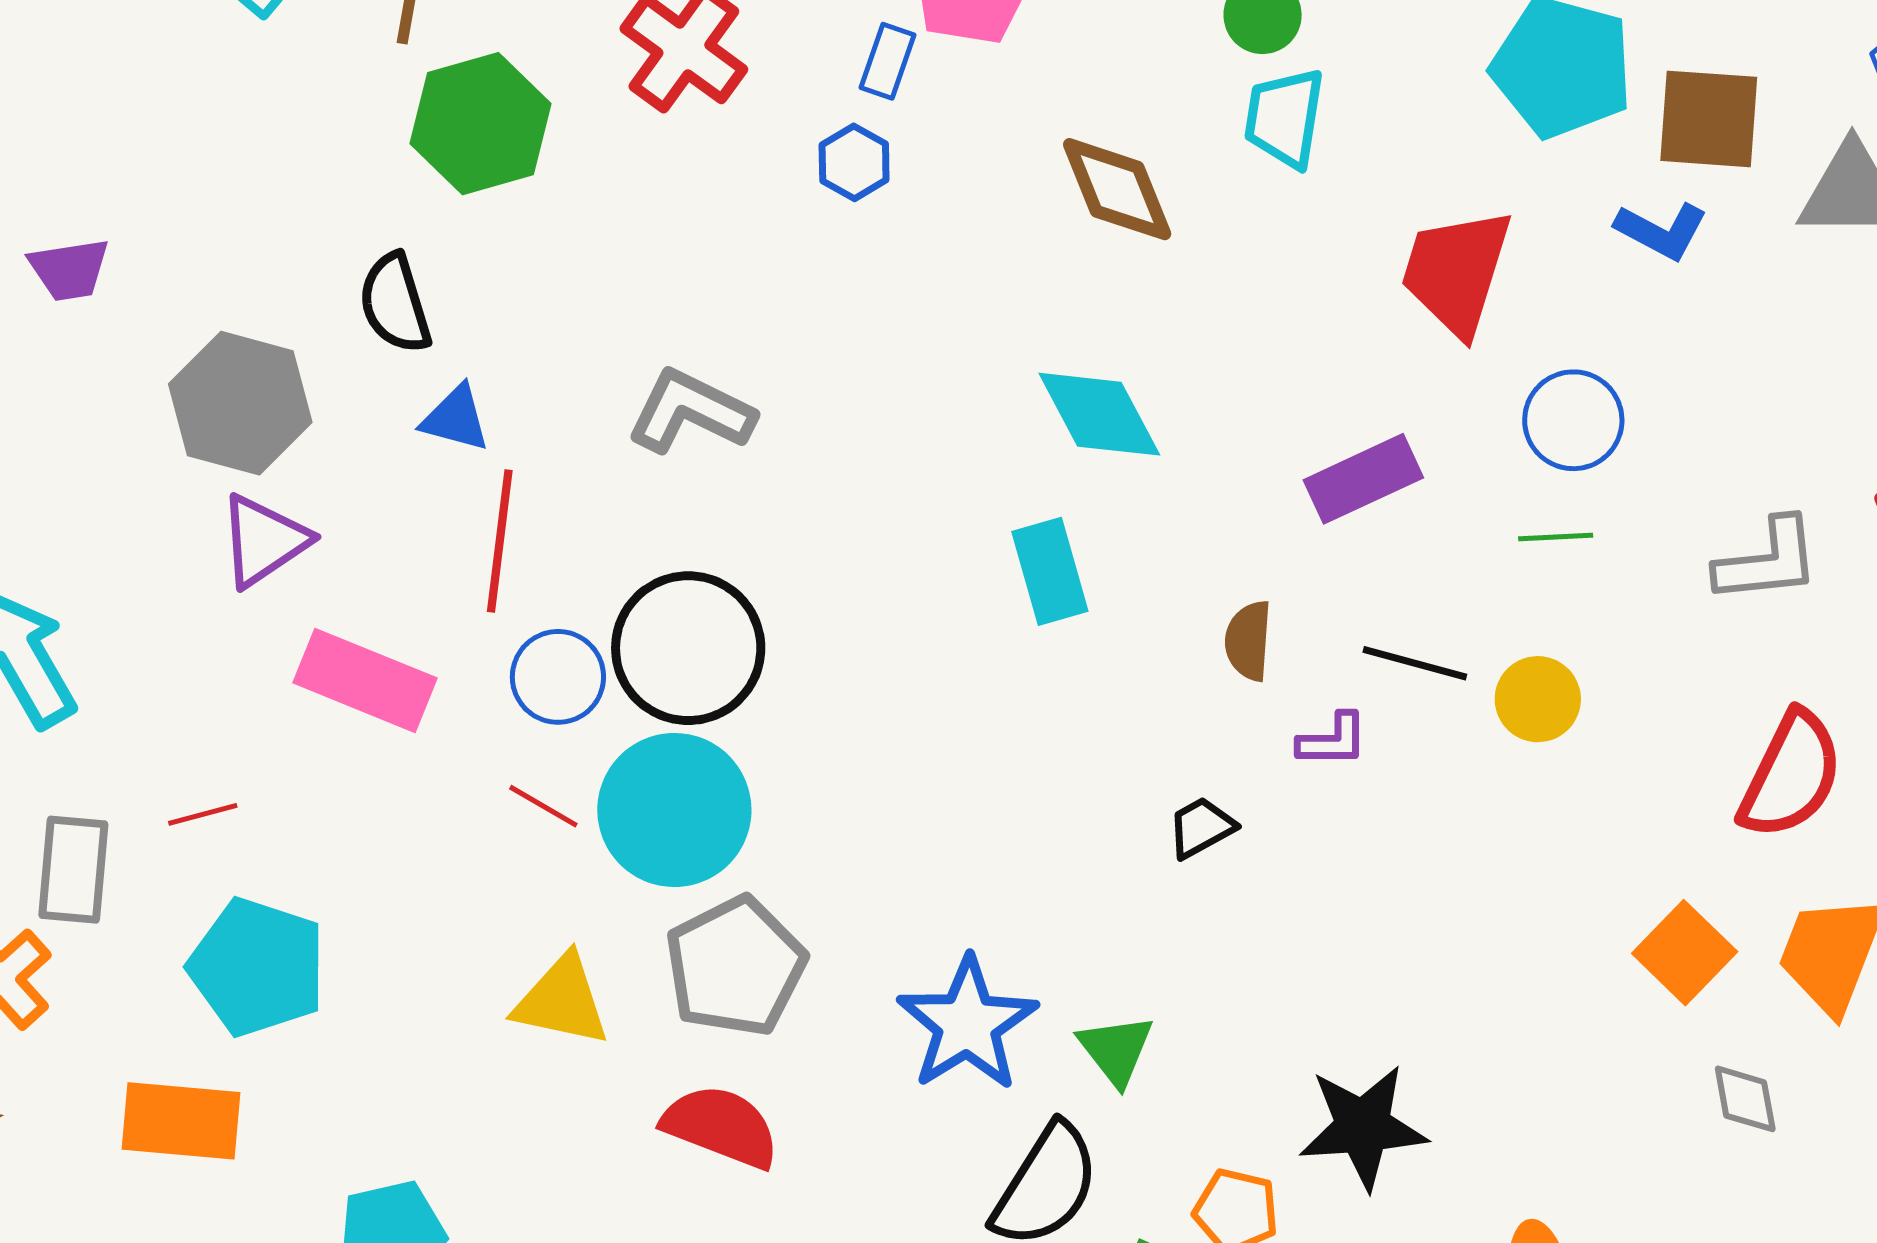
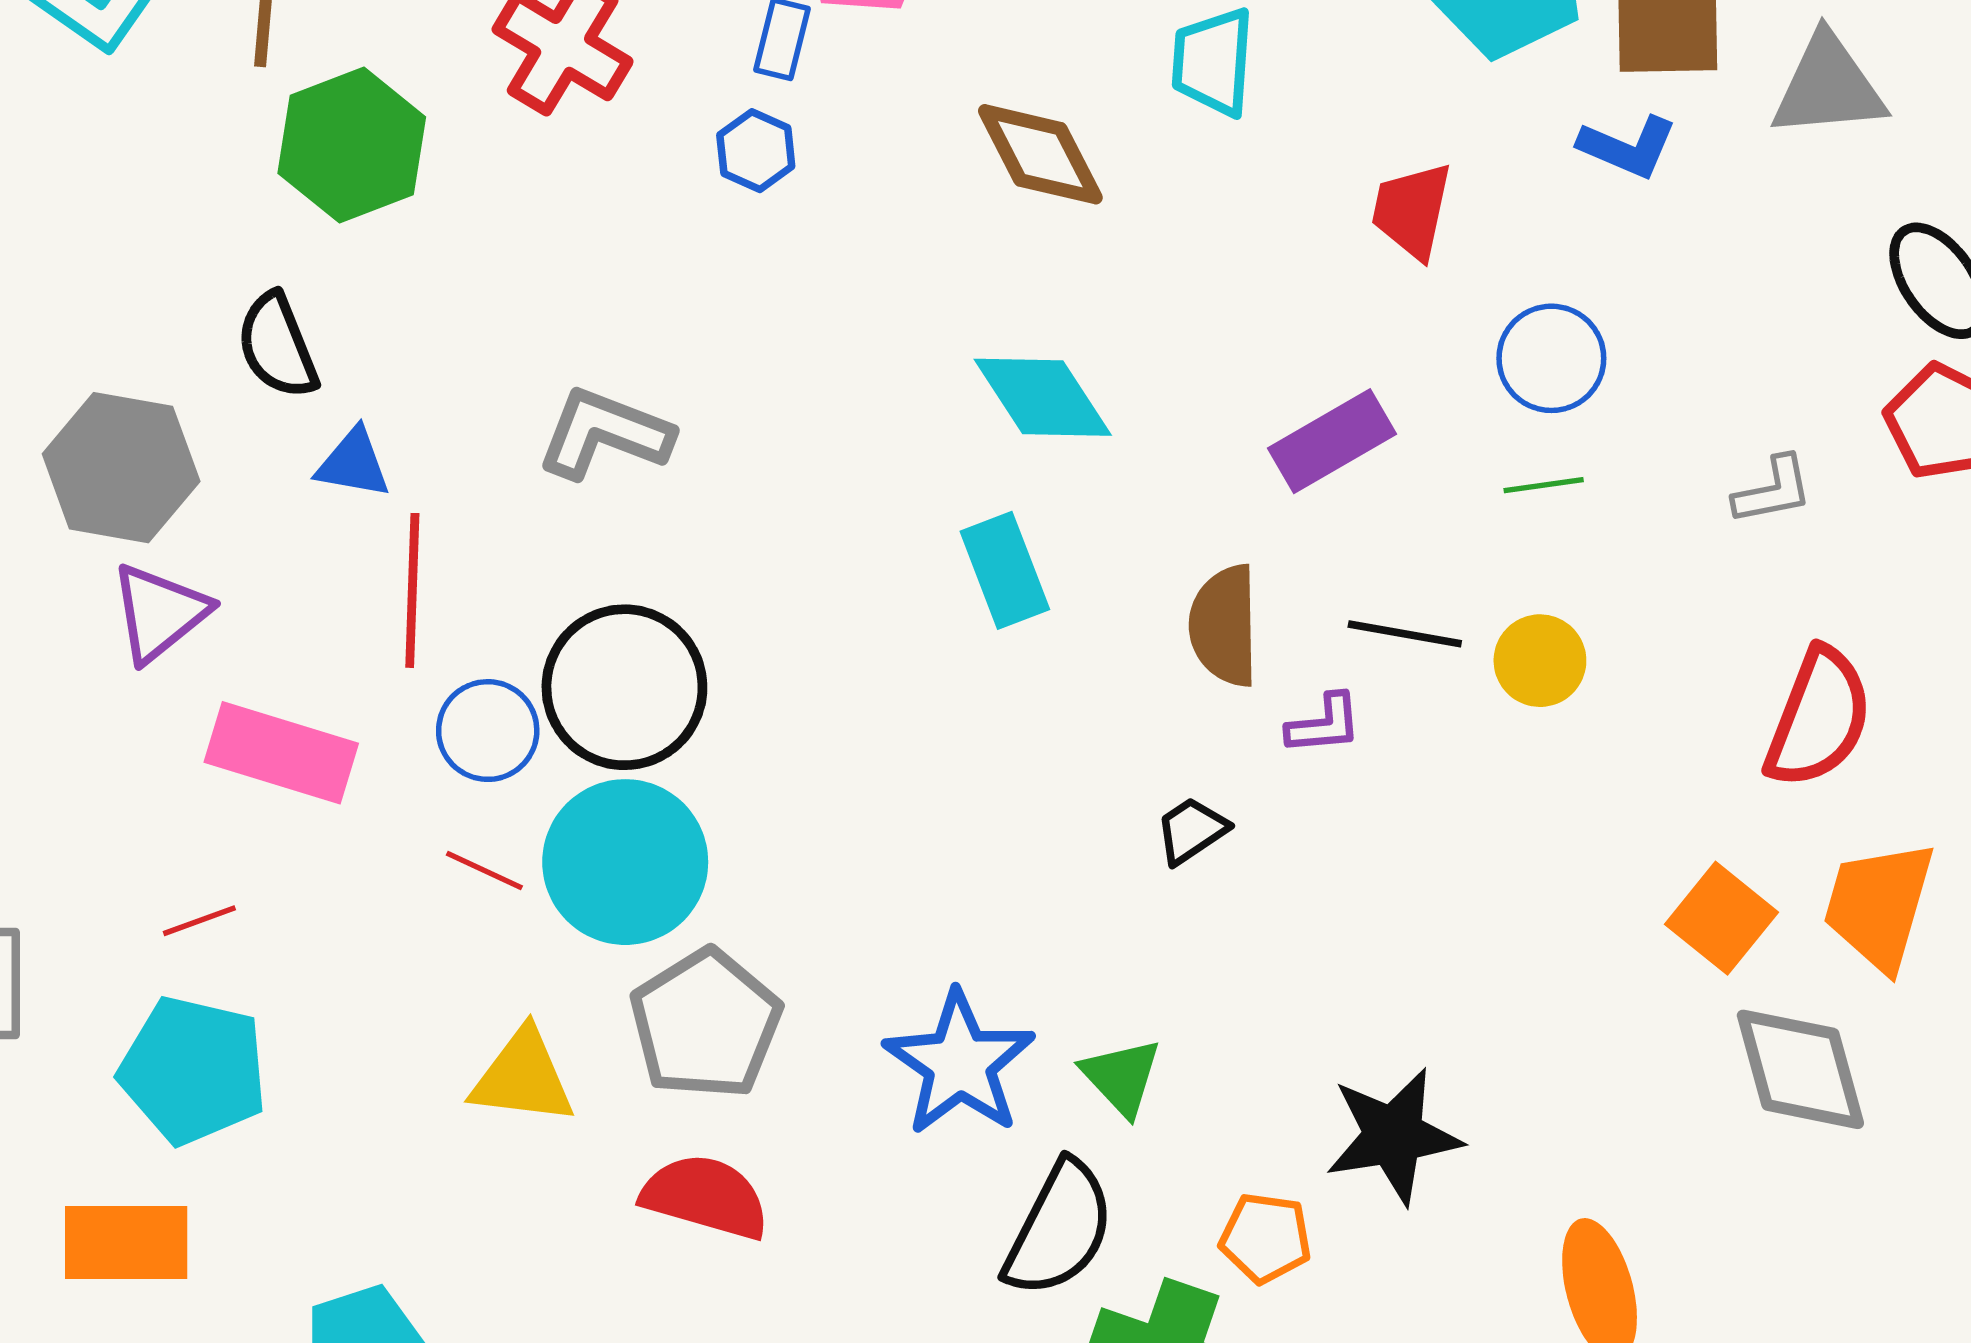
red trapezoid: (1456, 272) -> (1412, 211), size x0.7
gray L-shape: (1768, 561) -> (1773, 490), size x0.7
brown semicircle: (1248, 641) -> (1224, 626), size x1.4
red line: (203, 814) -> (199, 921), moved
gray diamond: (1745, 1099) -> (1800, 1069), size x1.8

